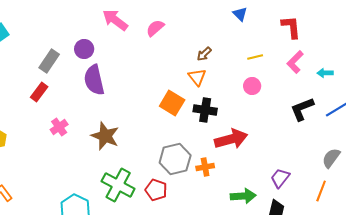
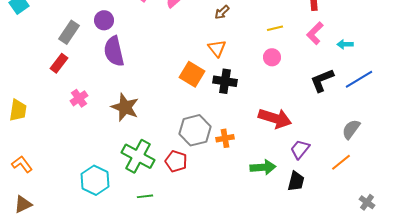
brown arrow: (204, 54) -> (222, 12), moved
red arrow: (231, 139) -> (275, 118), moved, turned 32
orange line: (321, 191) -> (341, 162), turned 30

